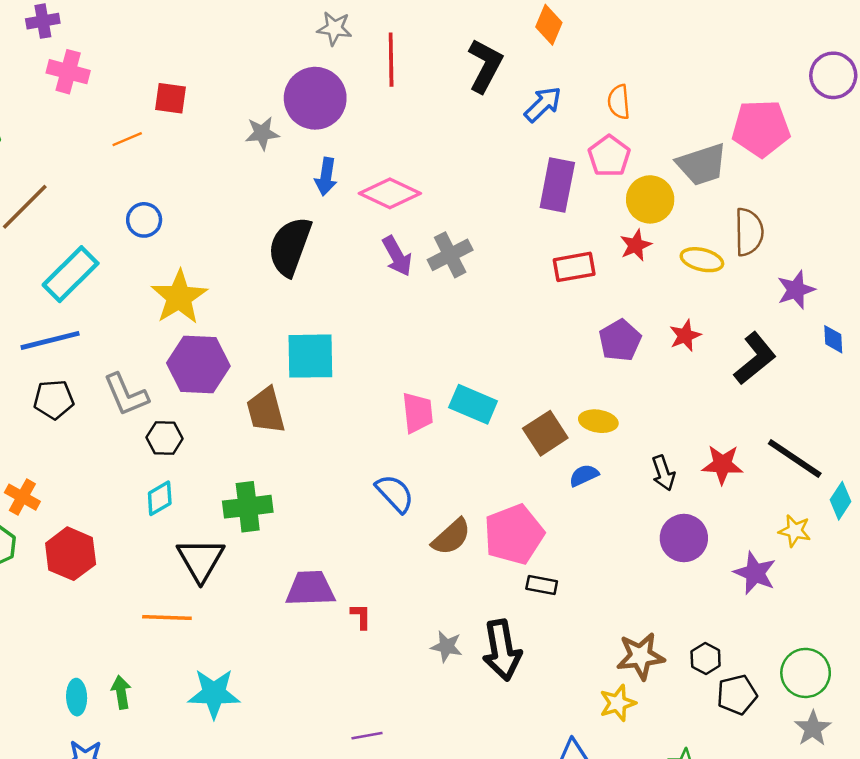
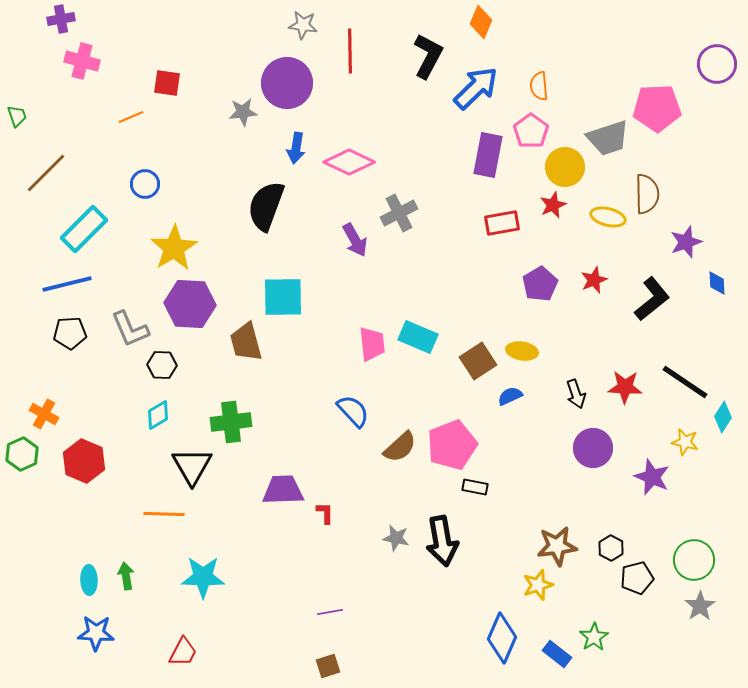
blue arrow: (543, 104) -> (476, 88), size x1.4
purple arrow: (397, 256) -> (355, 240), moved

